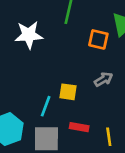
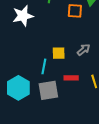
gray arrow: (103, 79) -> (84, 50), moved

